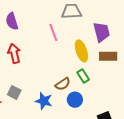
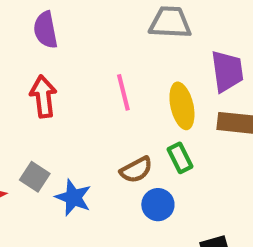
pink line: (53, 32) -> (123, 92), moved
blue star: (44, 101) -> (73, 197), moved

